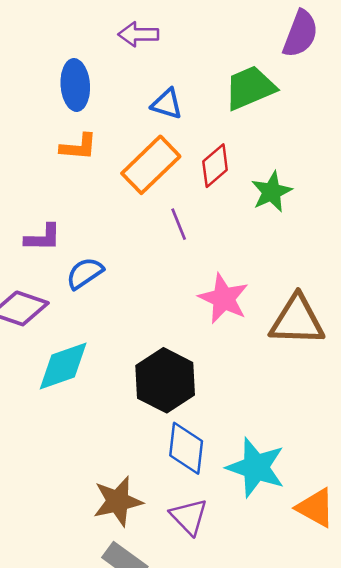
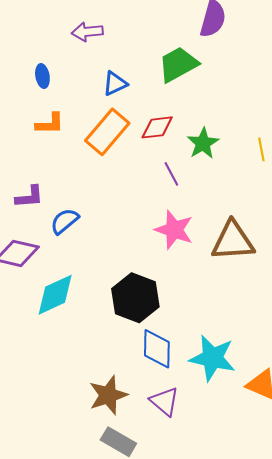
blue ellipse: (75, 85) -> (42, 76), size x0.6
blue triangle: (167, 104) -> (115, 83), turned -36
red diamond: (215, 166) -> (157, 127), turned 40
purple line: (179, 224) -> (171, 174), moved

